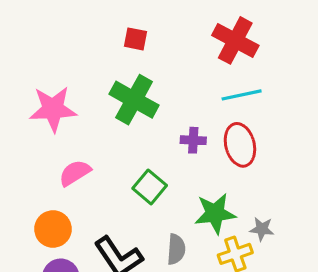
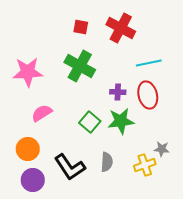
red cross: (235, 40) -> (121, 28), moved
green star: (215, 213) -> (121, 121), moved

